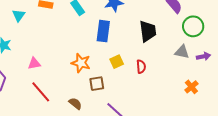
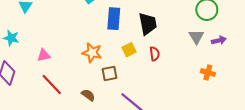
black trapezoid: (148, 31) -> (148, 24), moved
gray triangle: (182, 52) -> (196, 37), turned 49
orange cross: (191, 87) -> (208, 73), turned -32

